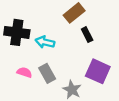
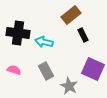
pink semicircle: (24, 72) -> (14, 70), moved

